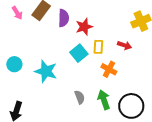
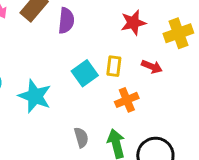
red star: (84, 27) -> (133, 23), moved
orange cross: (109, 69) -> (127, 100), turned 35

